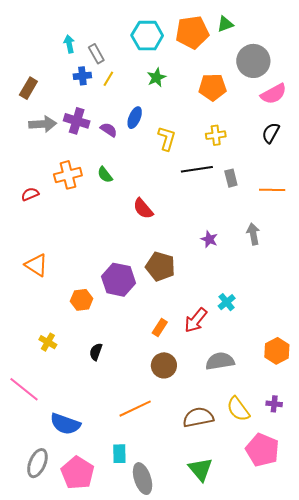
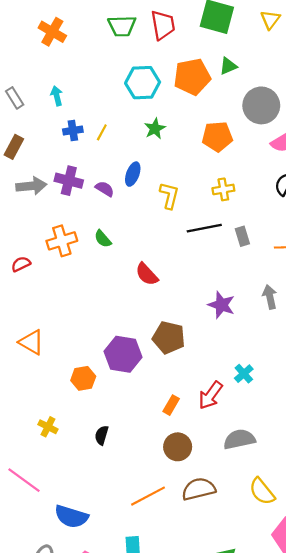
gray rectangle: (96, 54) -> (15, 98), moved
purple star: (209, 239) -> (221, 305), size x1.4
brown semicircle: (198, 417) -> (199, 489), moved

